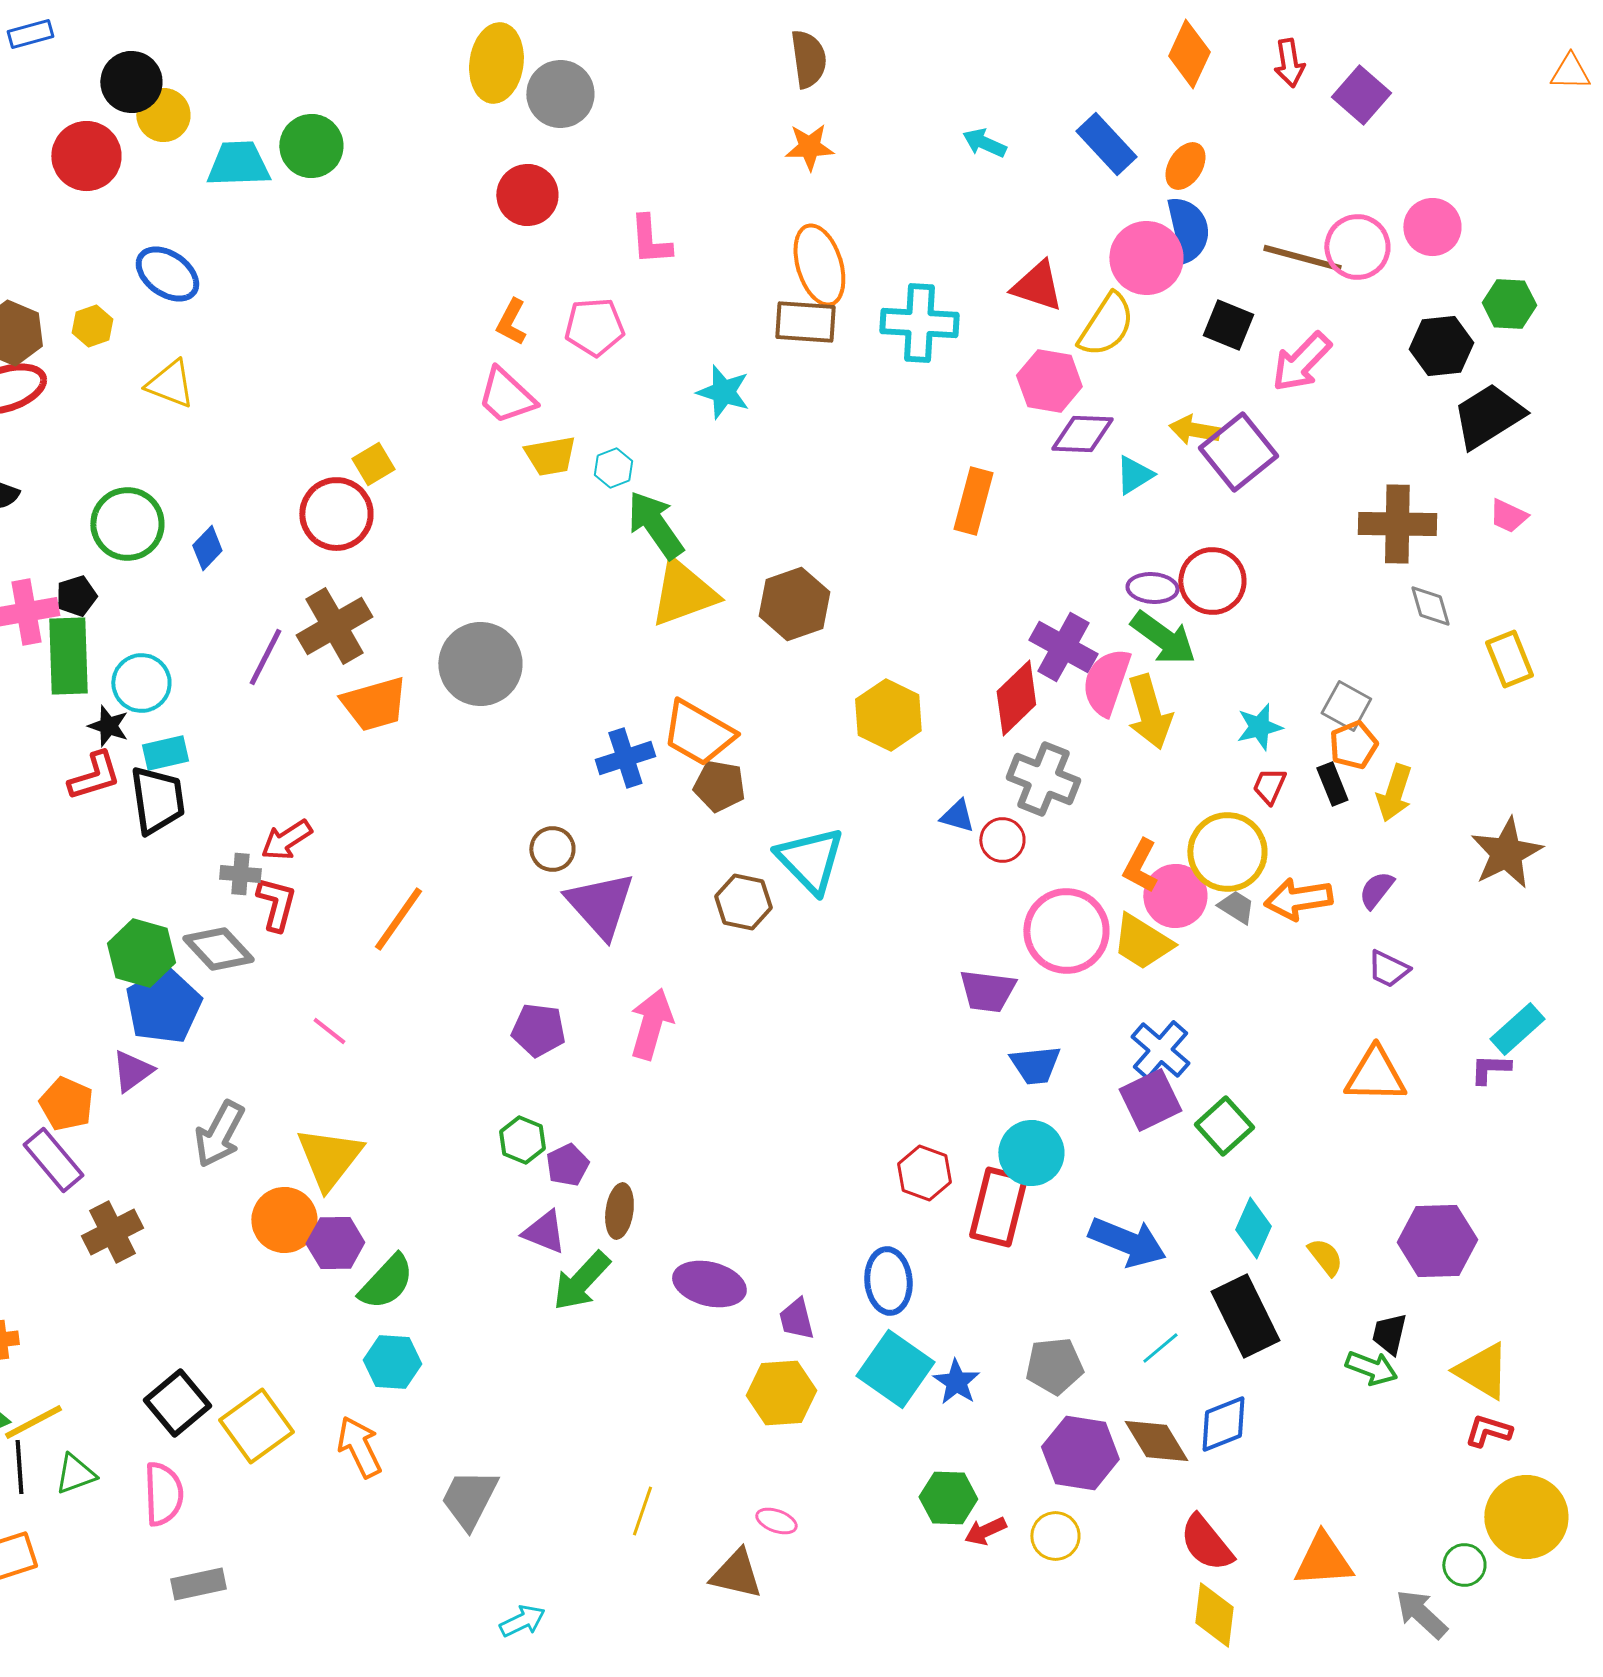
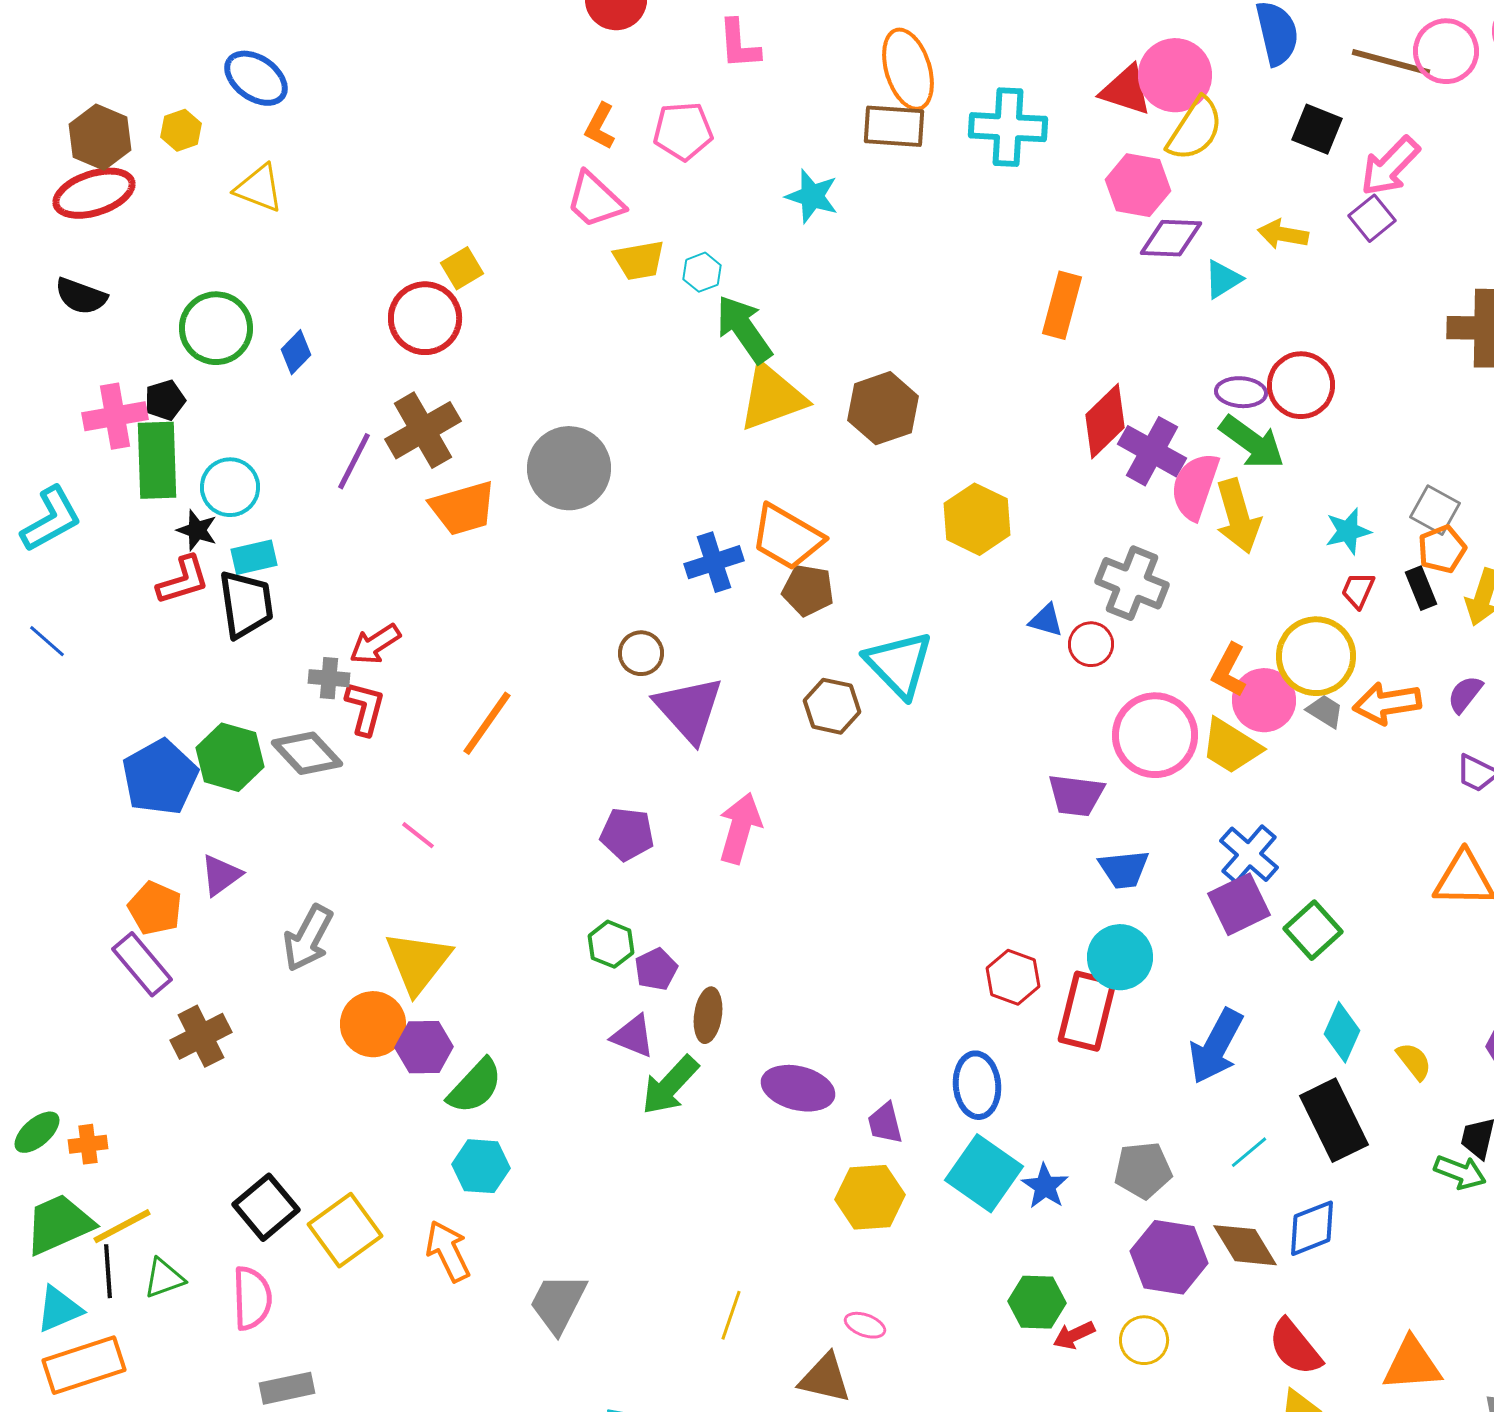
pink circle: (1146, 258) -> (1175, 75), moved
purple square: (1238, 452) -> (1372, 218), moved, size x0.6
red diamond: (1016, 698) -> (1105, 421), moved
blue pentagon: (163, 1006) -> (160, 777), moved
blue arrow: (1127, 1242) -> (1216, 1046), turned 96

